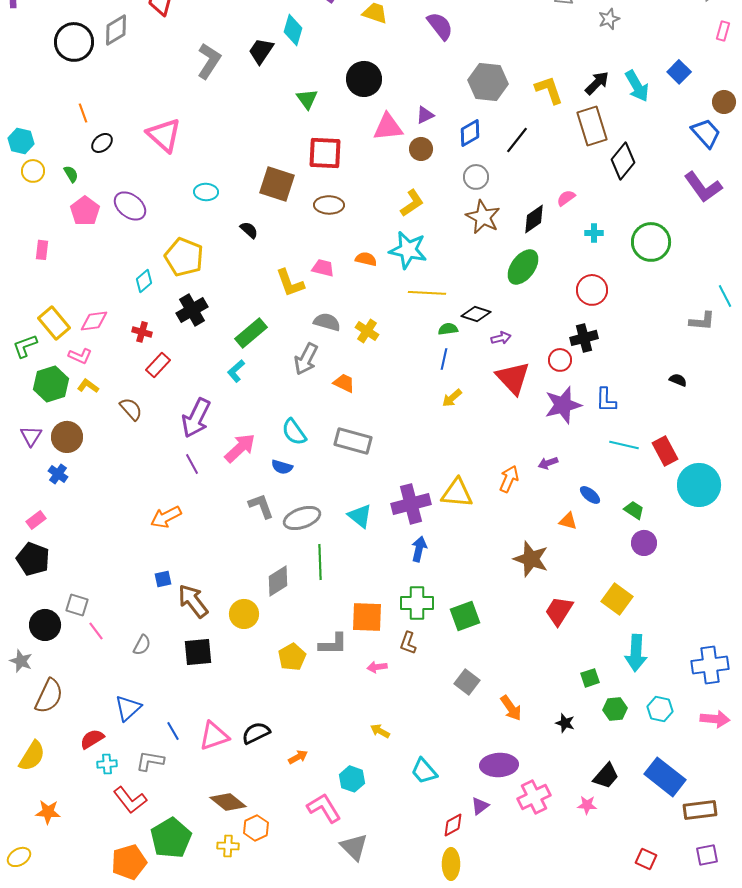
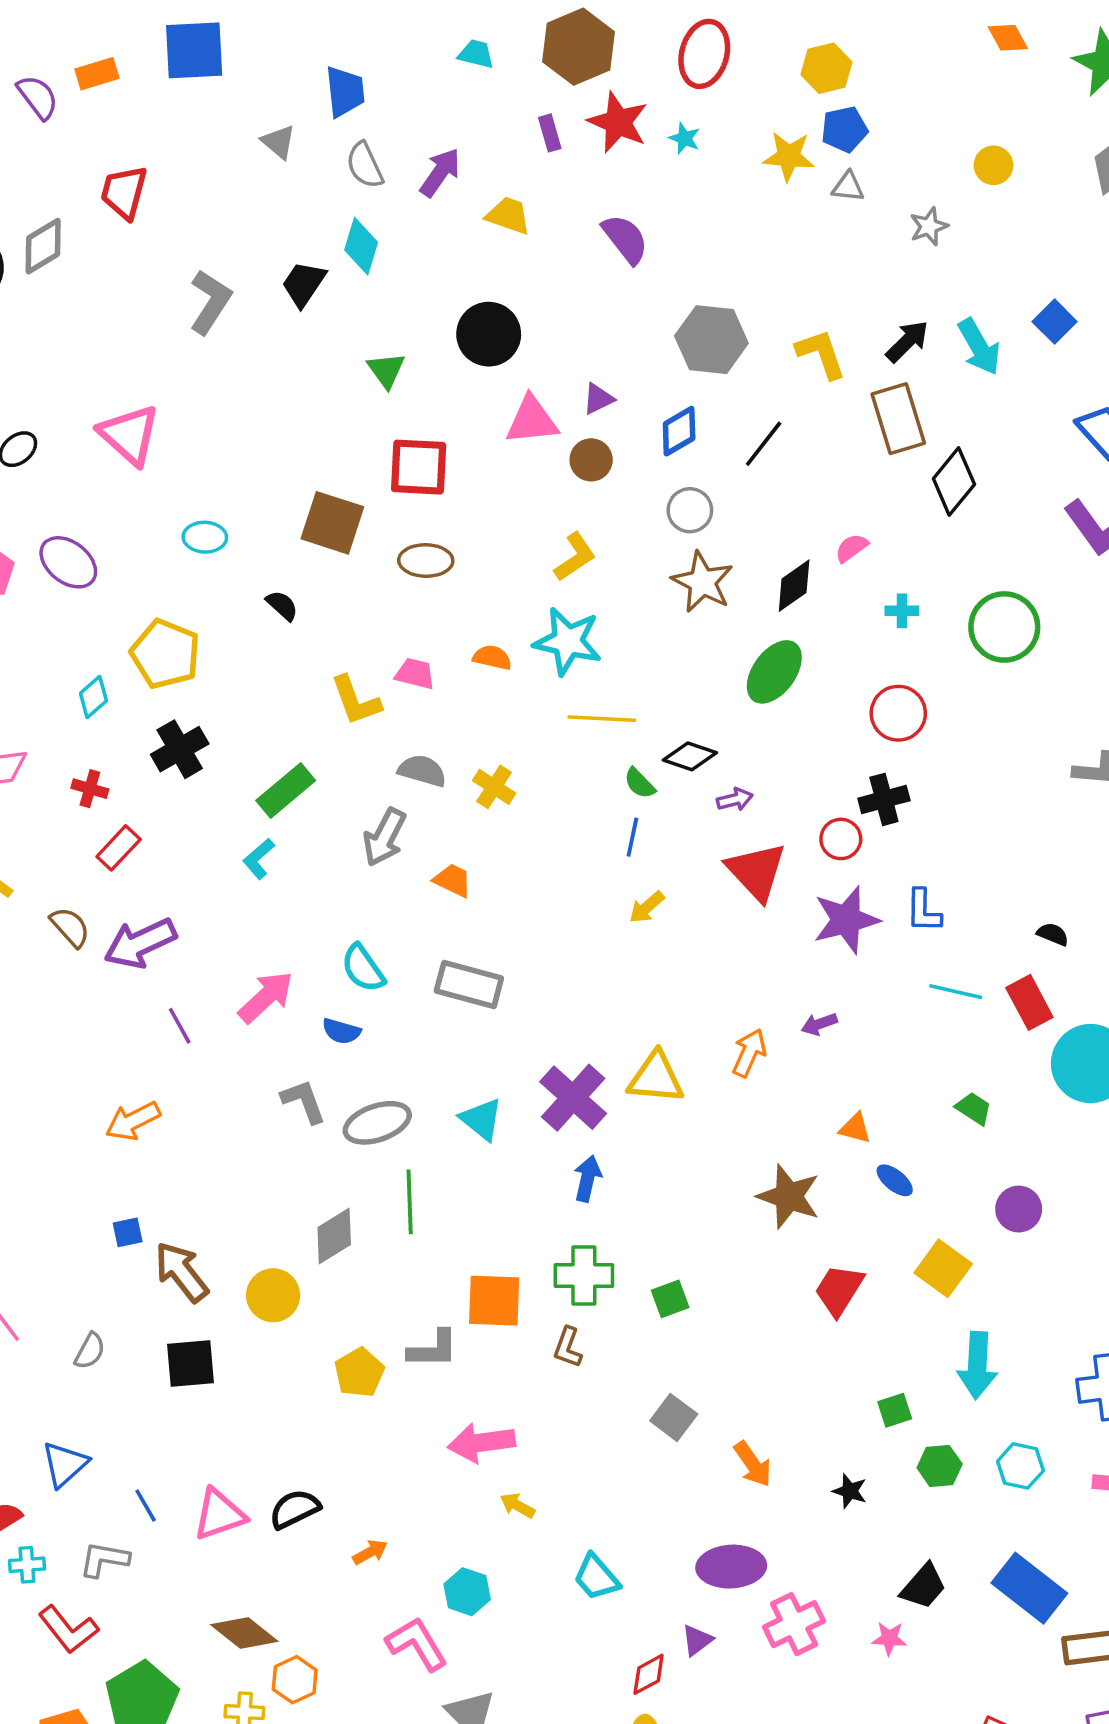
green semicircle: (448, 329) -> (640, 783), turned -126
black semicircle: (678, 380) -> (1053, 934), moved
purple arrow: (196, 418) -> (140, 943), moved, turned 39
blue ellipse: (590, 495) -> (895, 1180), moved
purple cross: (411, 504) -> (573, 1098), turned -33
purple circle: (644, 543) -> (1019, 1209), moved
green square: (465, 616) -> (670, 1299), size x0.7
pink arrow: (377, 667) -> (481, 1443), moved, size x1.8

